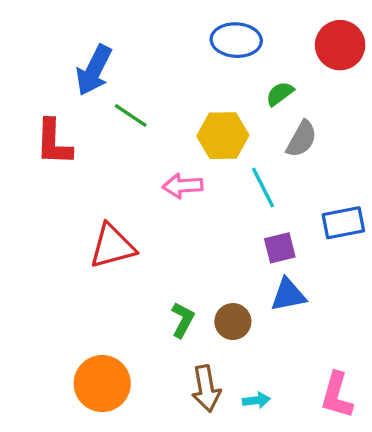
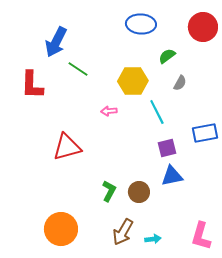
gray semicircle: (302, 139) -> (180, 83), size x0.7
pink arrow: (183, 186) -> (109, 111), size x0.7
brown arrow: (206, 389) -> (123, 232), turned 40

